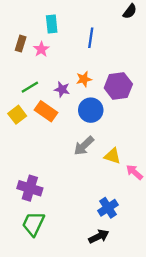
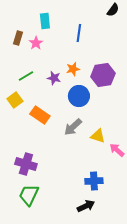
orange rectangle: (46, 111) -> (40, 115), moved
blue cross: (108, 208) -> (94, 181), turned 30

